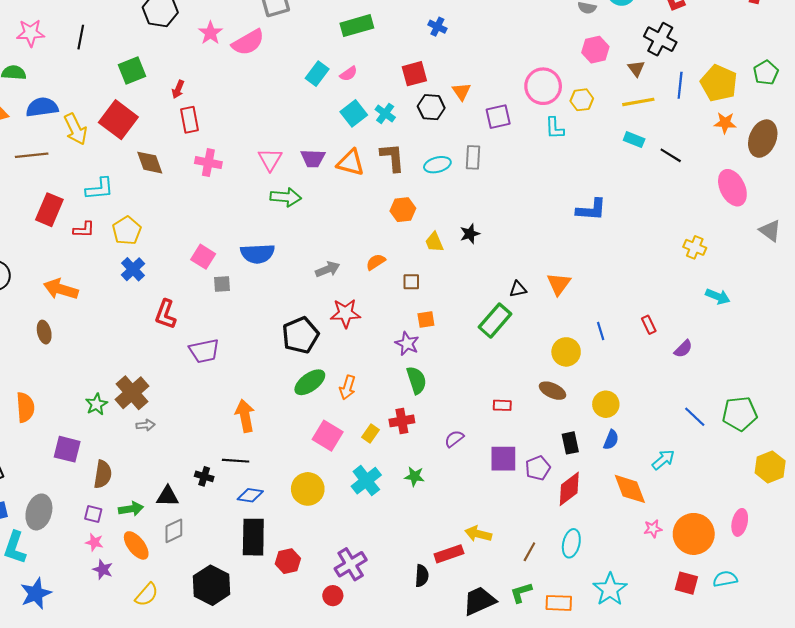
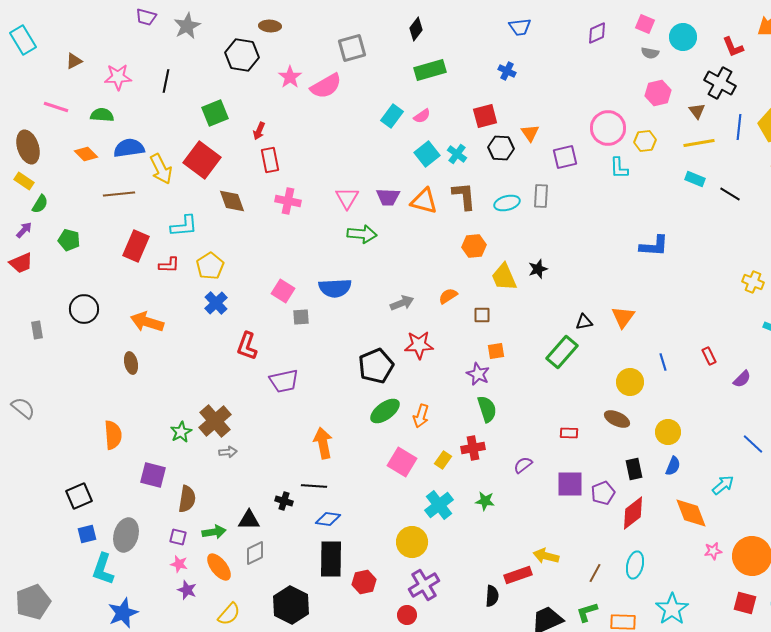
yellow trapezoid: (434, 242) -> (504, 277), size x1.4
yellow circle: (308, 489) -> (412, 542), moved

